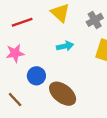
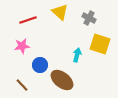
gray cross: (95, 20) -> (89, 18), turned -32
cyan arrow: (65, 46) -> (77, 55), moved, turned -64

